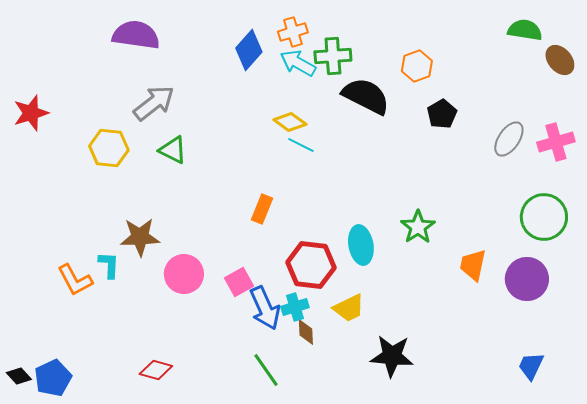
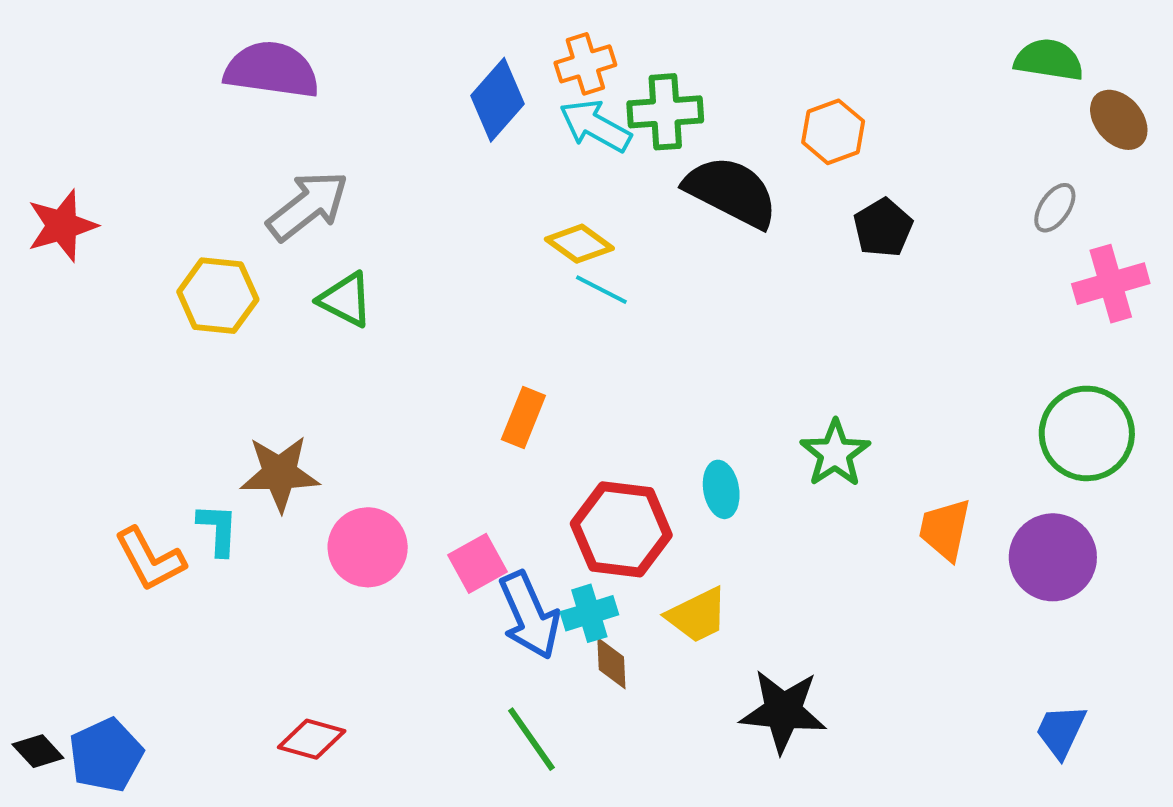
gray ellipse: (509, 139) -> (1055, 208), moved, size x0.7
cyan ellipse: (361, 245) -> (721, 489), size x0.7

